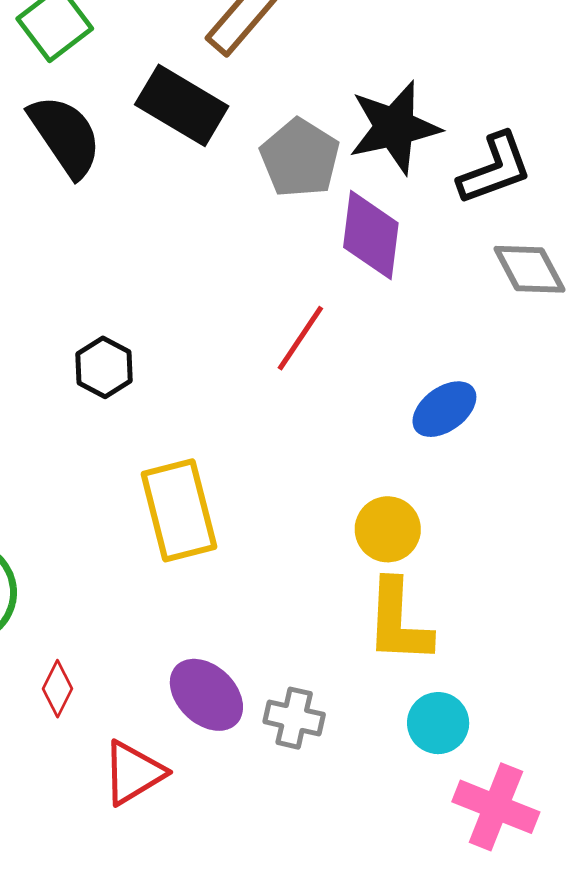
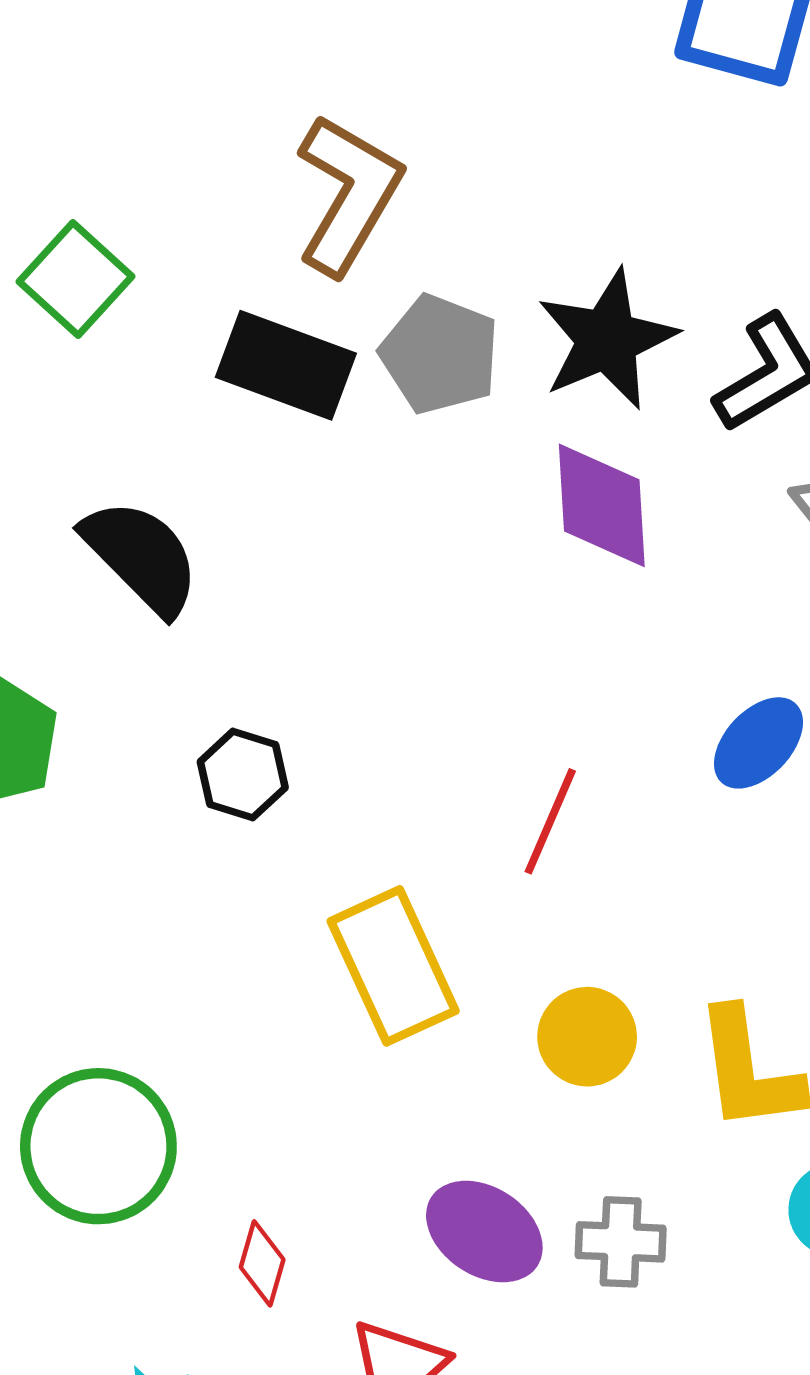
black semicircle: (65, 136) -> (141, 557), moved
gray pentagon: (300, 158) -> (440, 354), moved
red line: (300, 338) -> (550, 821), moved
yellow circle: (388, 529) -> (587, 1037), moved

